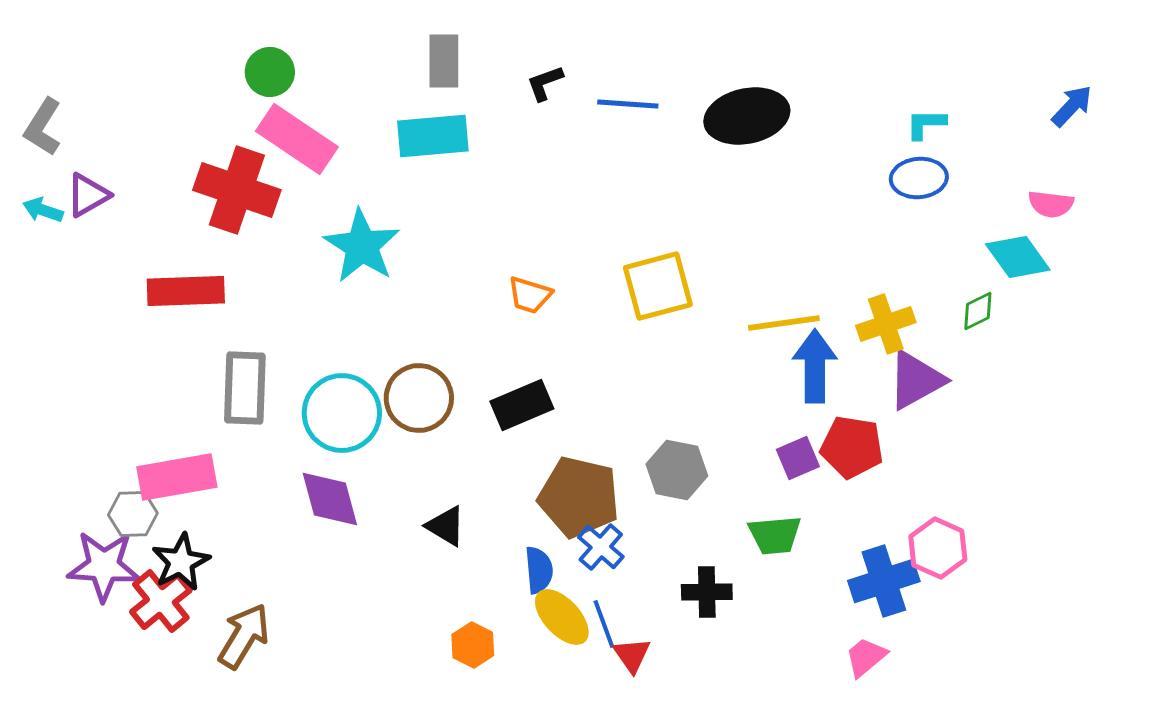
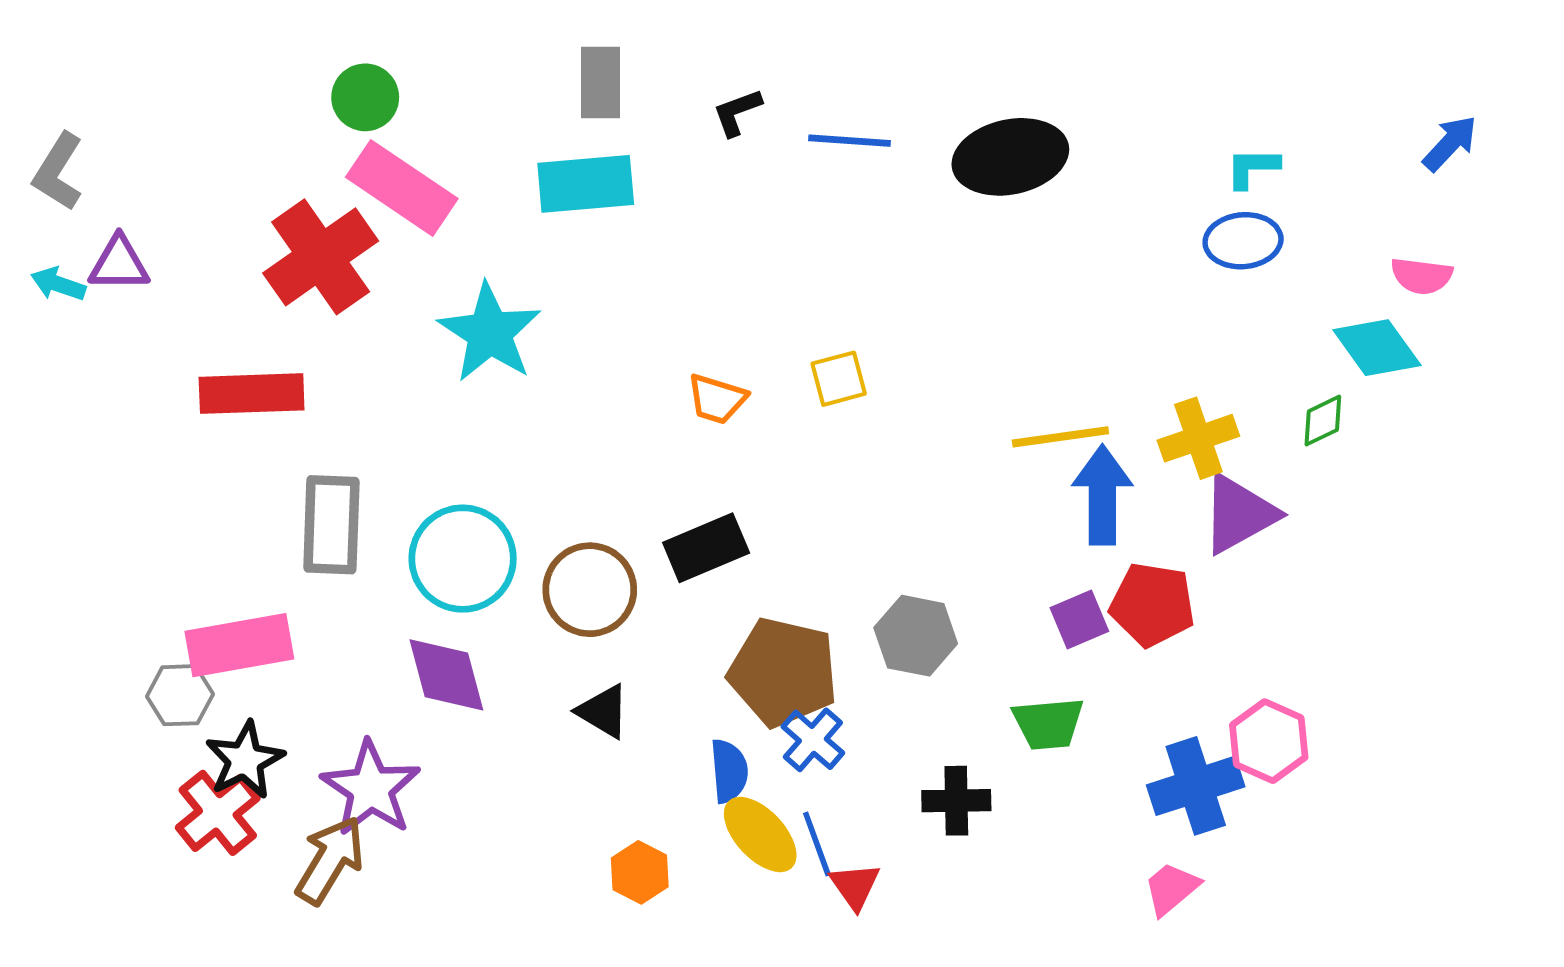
red cross: (237, 190) -> (321, 257), turned 36
purple triangle: (88, 195) -> (119, 264), turned 30
yellow square: (658, 286) -> (839, 379), moved, size x0.6
brown circle: (419, 398) -> (590, 590), moved
purple star: (104, 566) -> (371, 789), moved, turned 30

